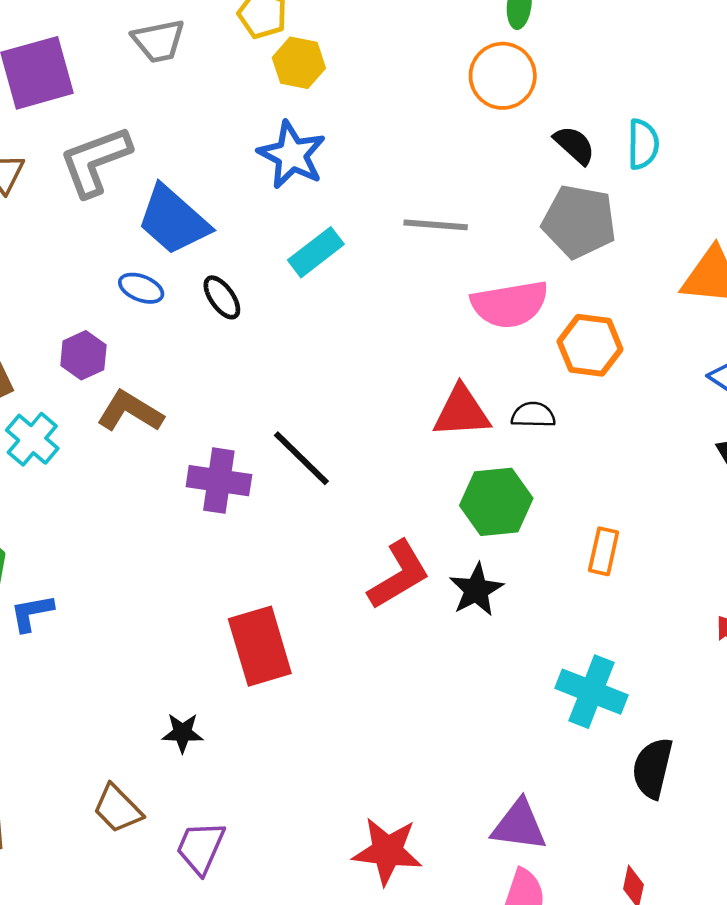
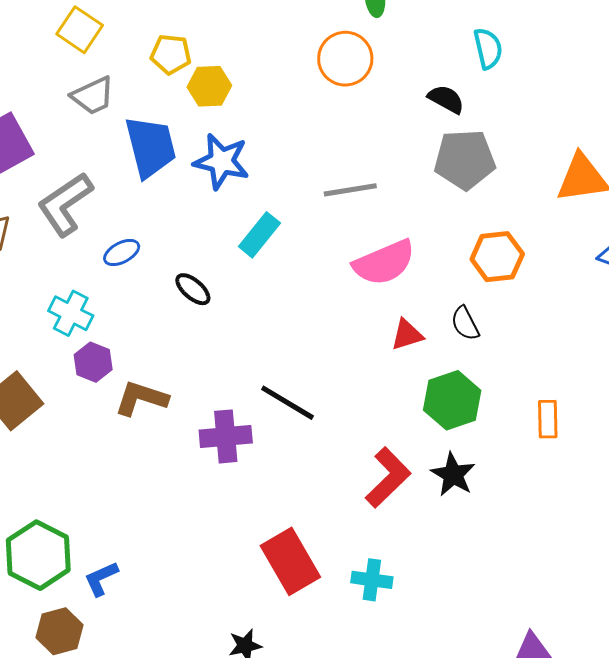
orange circle: (503, 76) -> (345, 59), moved
cyan semicircle: (643, 144) -> (488, 48), moved
blue trapezoid: (173, 220) -> (151, 147), moved, turned -132
blue ellipse: (141, 288) -> (122, 253), moved, turned -36
pink semicircle: (510, 304) -> (384, 263), moved
red triangle: (461, 412) -> (407, 335), size x0.7
black semicircle: (533, 415) -> (465, 323), turned -105
cyan cross: (32, 439) -> (71, 313), moved
cyan cross: (592, 692) -> (372, 580), moved, size x0.7

